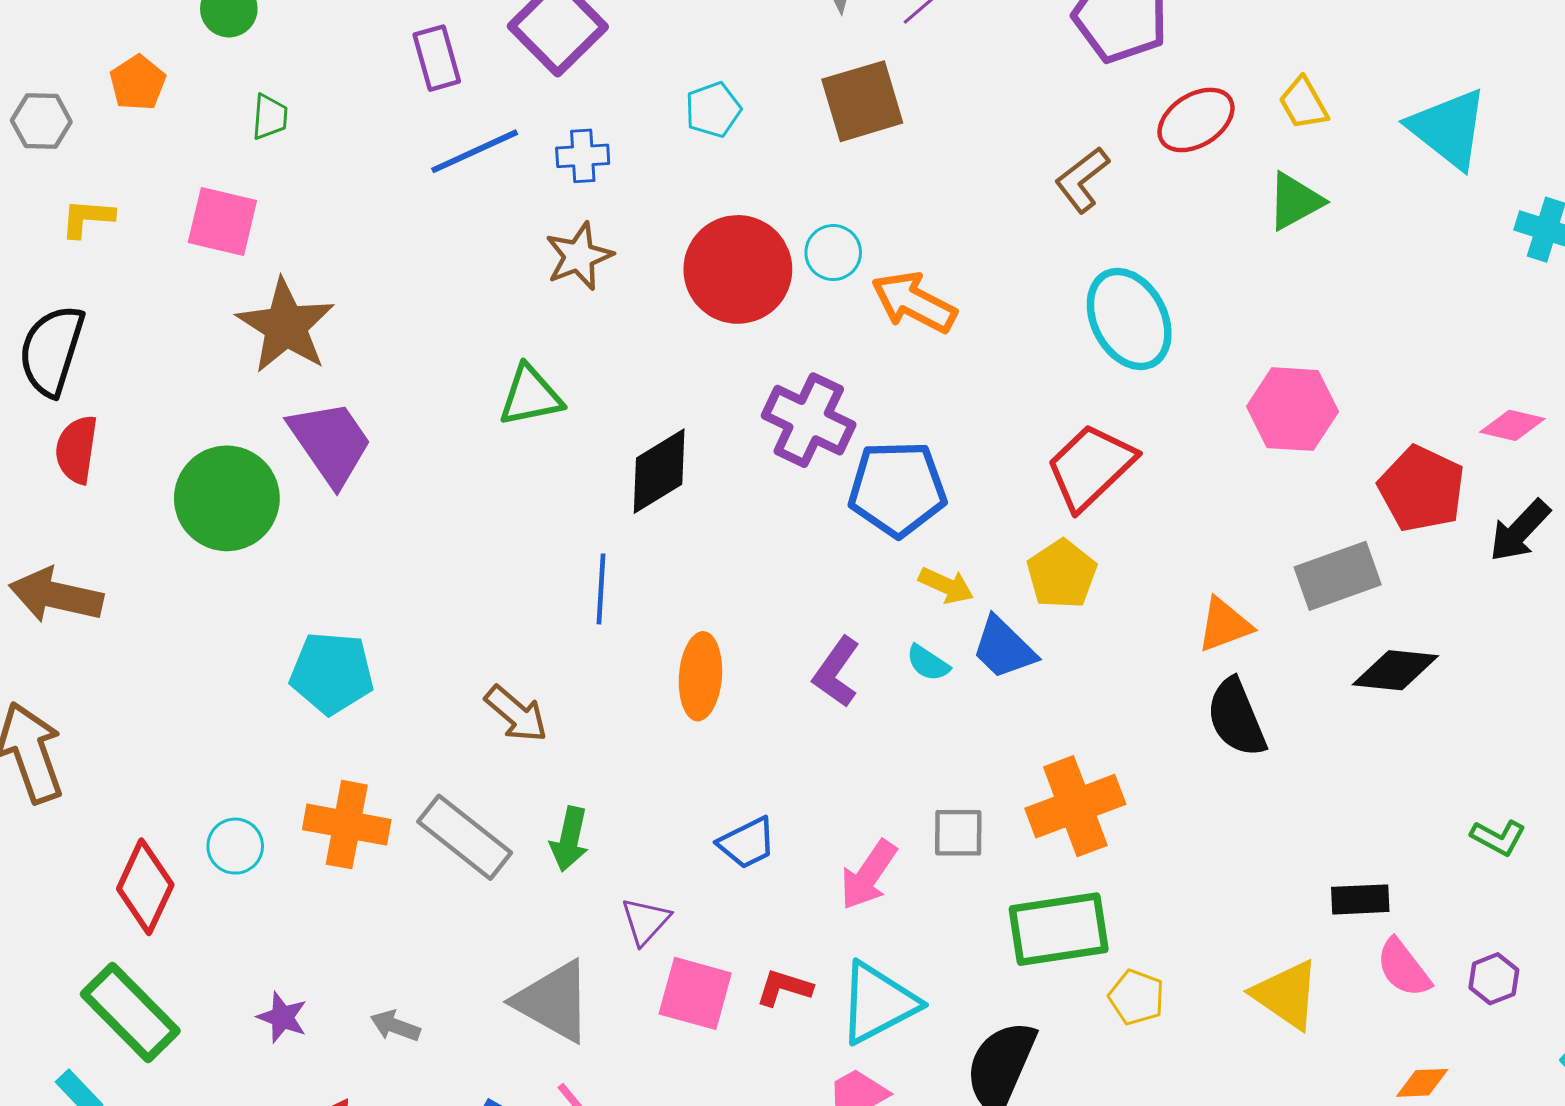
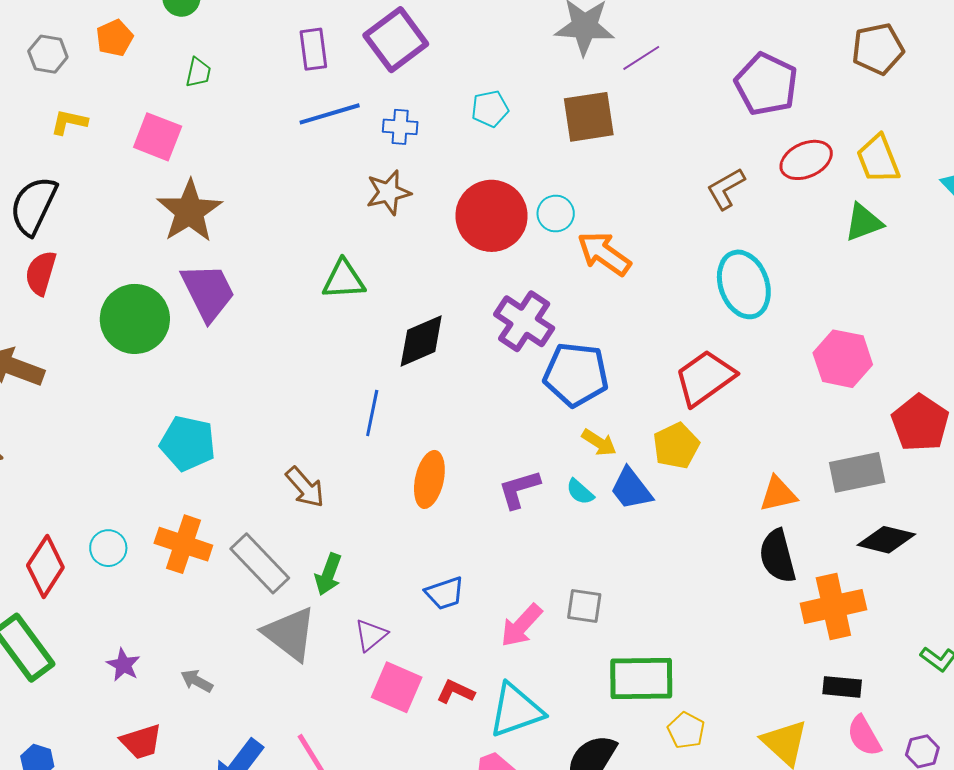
yellow trapezoid: (1303, 103) -> (878, 159), size x1.4
purple L-shape: (836, 672) -> (519, 489), turned 30
orange cross: (1075, 806) -> (833, 606), moved
gray triangle: (553, 1001) -> (290, 634), moved

